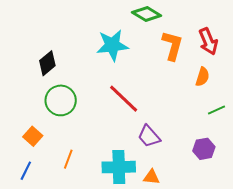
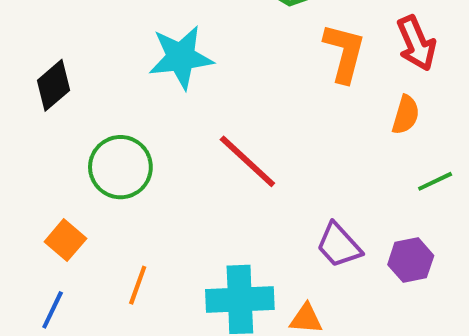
cyan star: (112, 45) -> (181, 57), moved
black diamond: (47, 63) -> (54, 85), moved
purple trapezoid: (149, 136) -> (339, 245), moved

